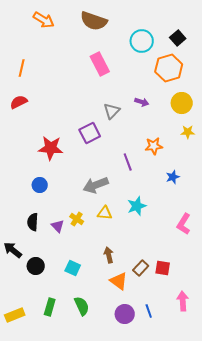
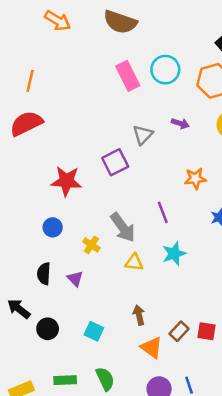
cyan circle: (142, 41) -> (165, 70), moved
red semicircle: (19, 102) -> (26, 123), size x1.5
purple line: (128, 162) -> (163, 212), moved
gray arrow: (96, 185) -> (123, 227), turned -105
yellow cross: (77, 219) -> (91, 245), moved
green rectangle: (50, 307) -> (65, 380), turned 72

